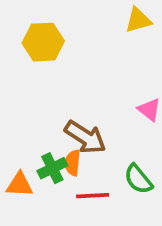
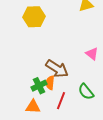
orange triangle: (19, 185) -> (33, 107), moved
red line: (93, 196) -> (61, 101), turned -66

